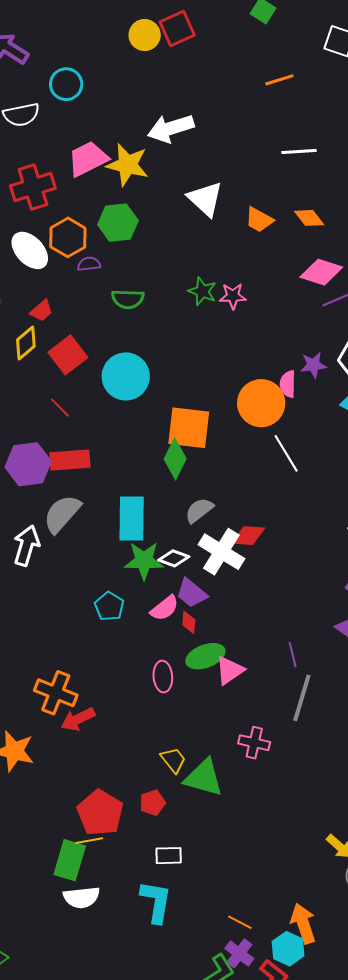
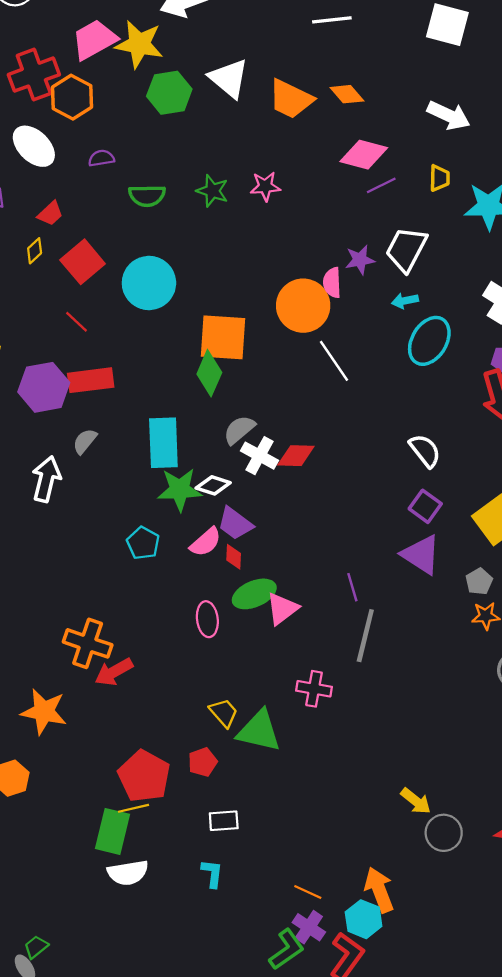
orange trapezoid: (259, 220) -> (291, 99), size x1.4
green hexagon: (118, 223) -> (169, 93), moved
orange hexagon: (68, 237) -> (72, 97), moved
green star: (202, 291) -> (212, 191), moved
yellow diamond: (26, 343) -> (35, 251), size x0.7
gray semicircle: (62, 514) -> (85, 441), size x0.6
white cross: (221, 552) -> (260, 456), moved, size x0.7
cyan L-shape: (156, 902) -> (212, 873), size x0.6

